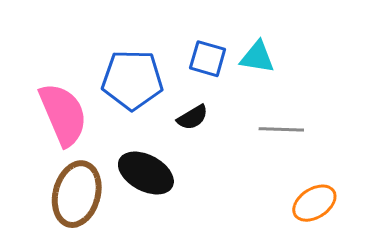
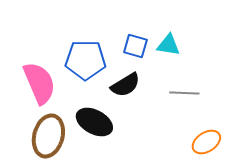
black semicircle: (193, 117) -> (125, 85), size x1.4

